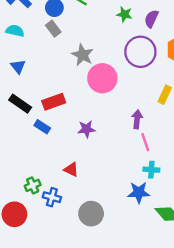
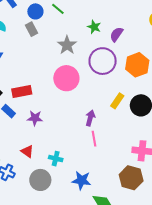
gray star: (82, 55) -> (67, 45), moved
purple star: (86, 129) -> (35, 118), moved
cyan cross: (151, 170) -> (56, 159), moved
gray circle: (91, 214) -> (40, 180), moved

